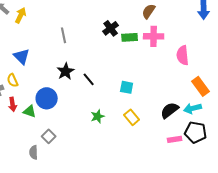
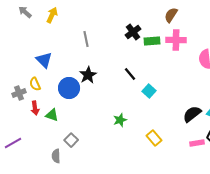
yellow arrow: (21, 15) -> (52, 15), moved
black line: (89, 79) -> (130, 74), moved
cyan square: (127, 87) -> (149, 91), turned 32
blue circle: (47, 98) -> (69, 88), moved
yellow rectangle: (132, 117) -> (154, 138), moved

